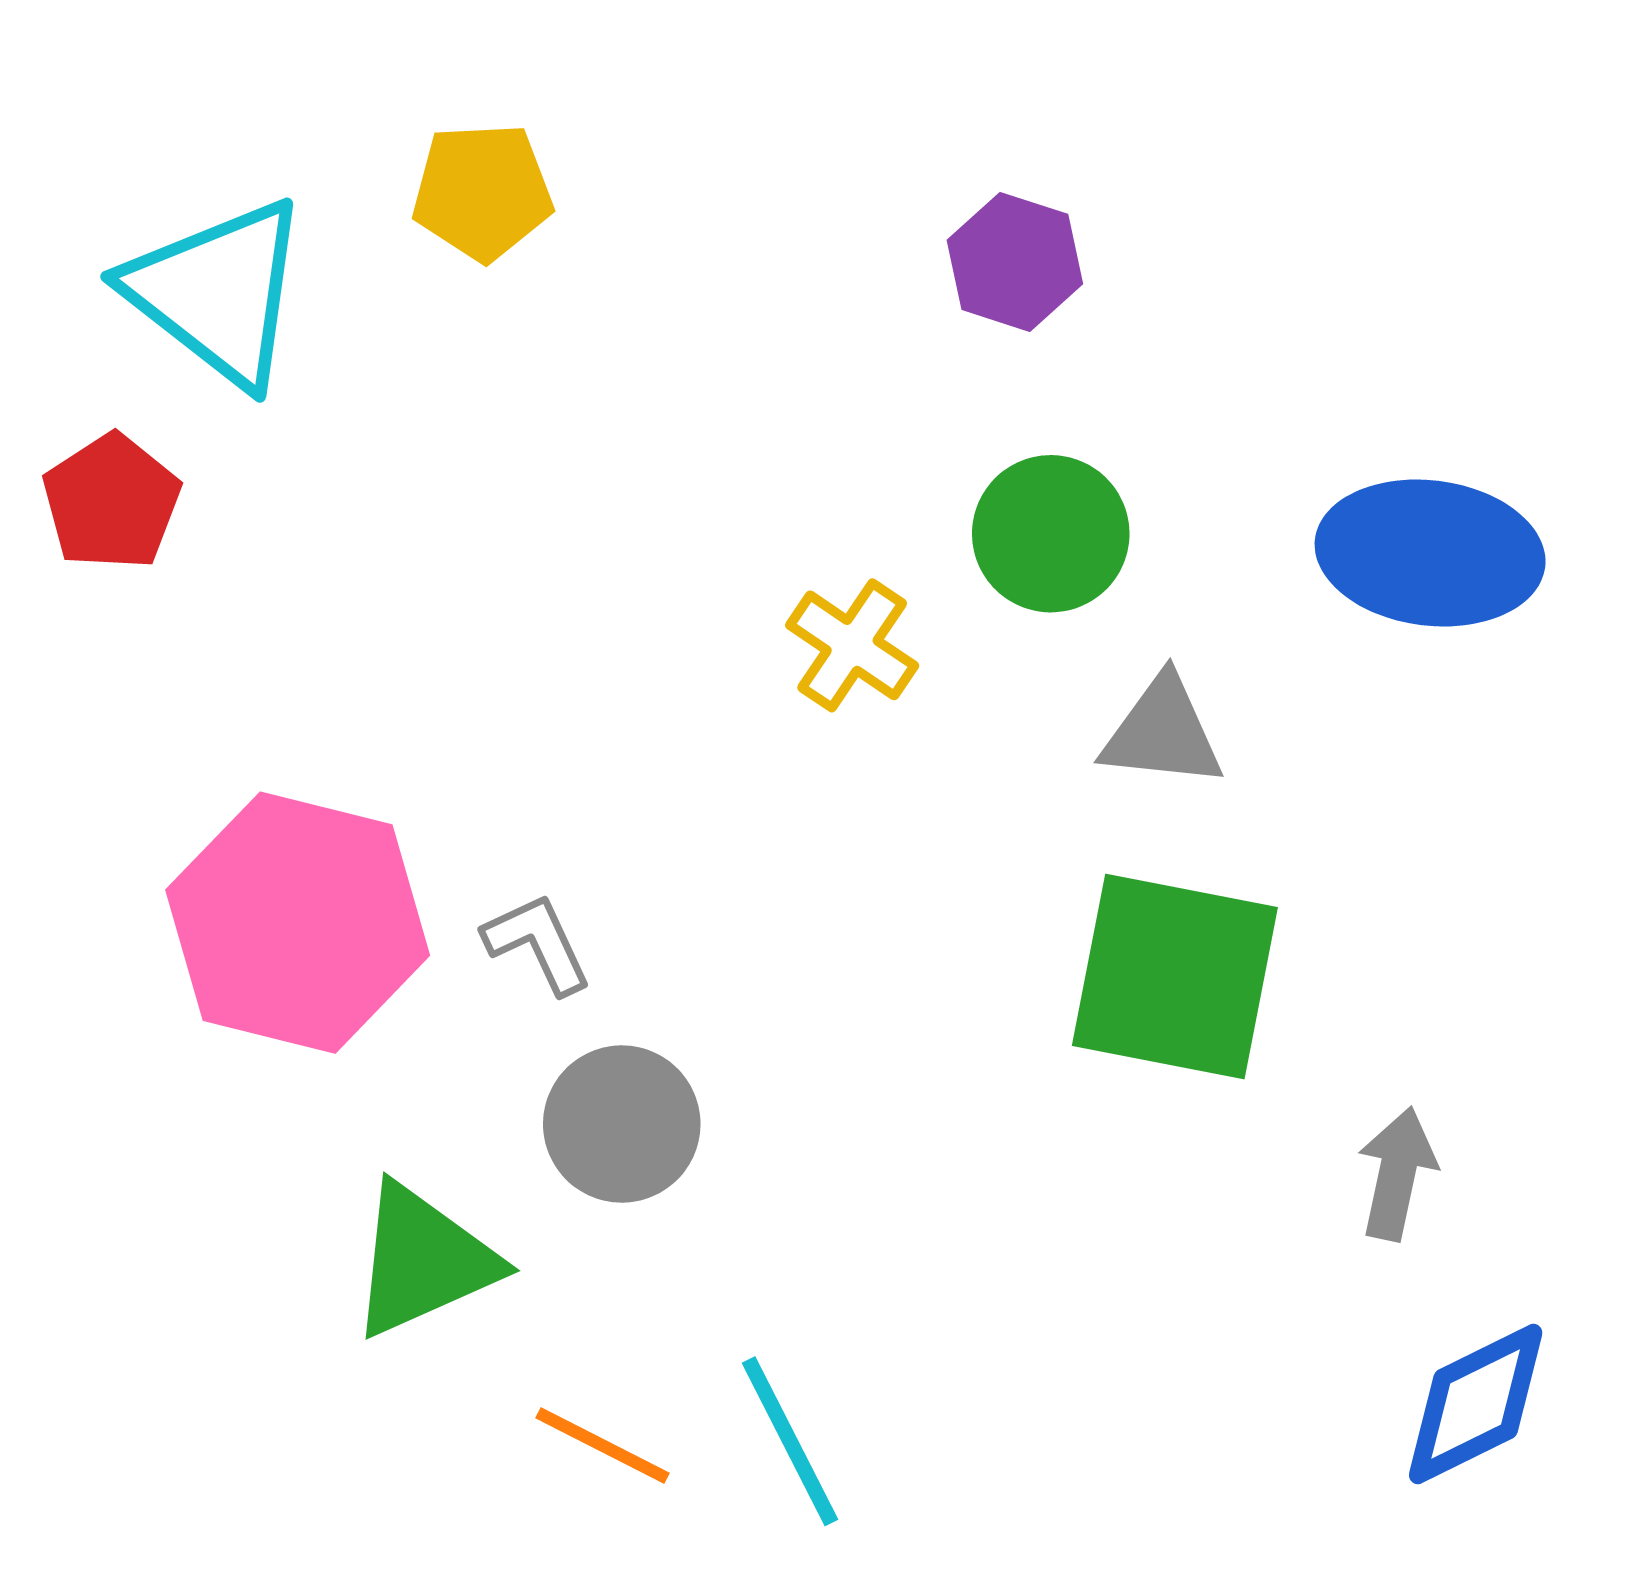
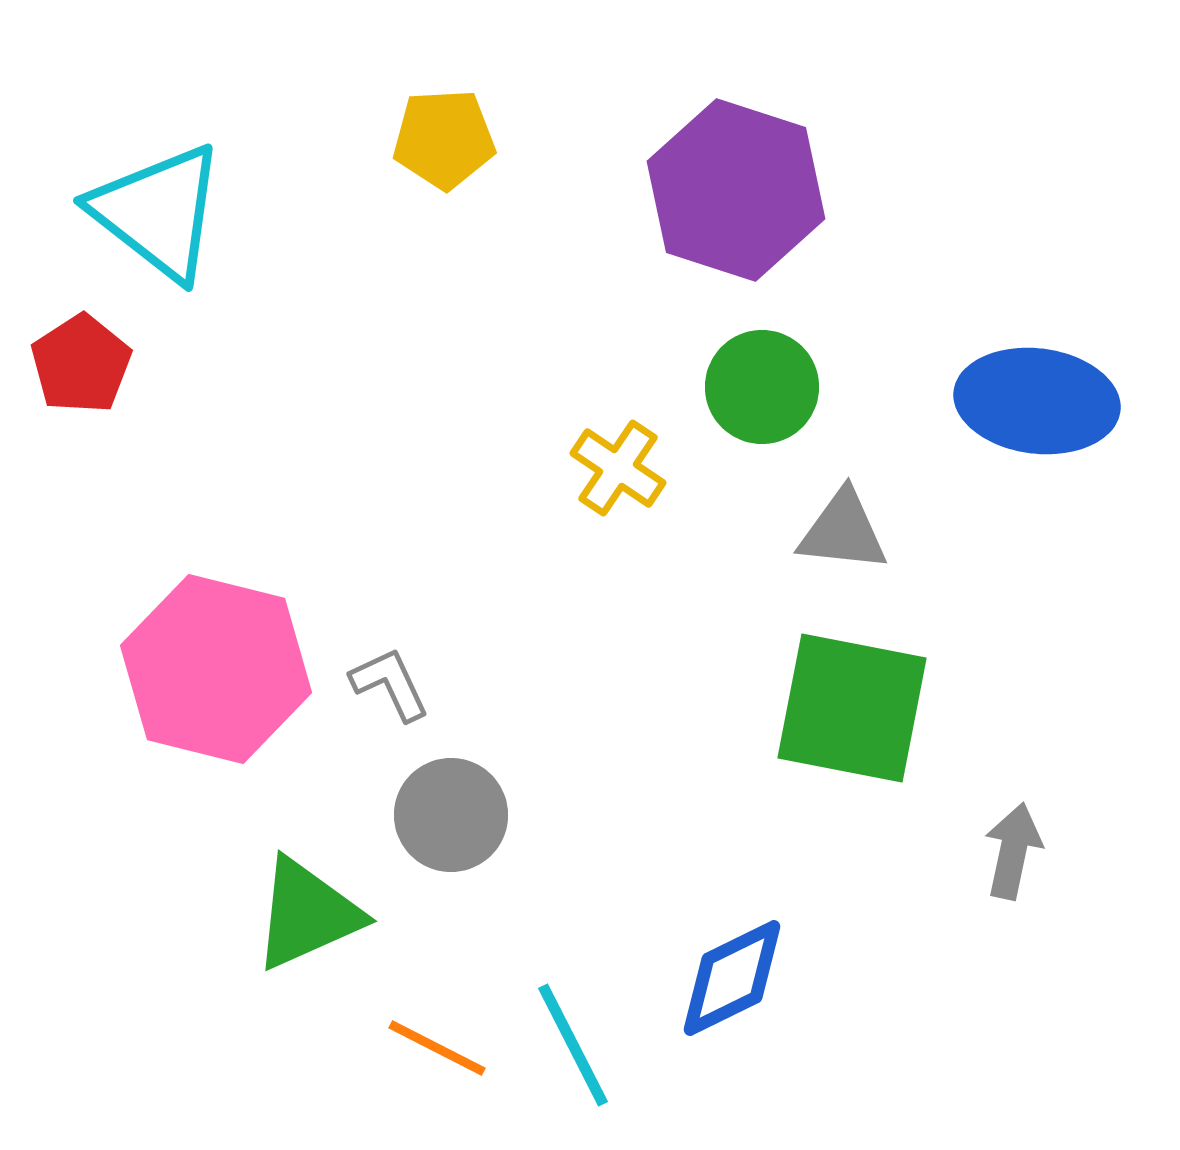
yellow pentagon: (482, 192) -> (444, 139), moved
purple hexagon: (1015, 262) -> (736, 190), size x1.8
blue diamond: (1476, 1404) -> (732, 978), moved

